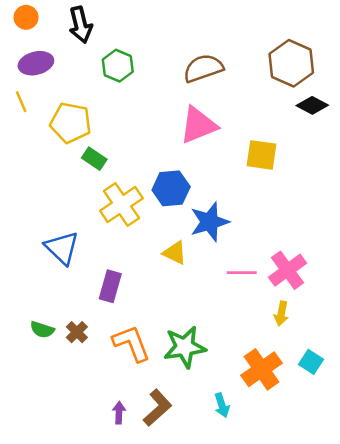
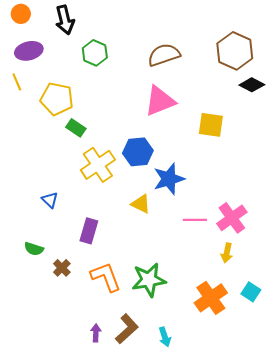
blue triangle: (62, 248) -> (50, 200), size x0.6
green semicircle: (42, 330) -> (34, 249), moved
cyan arrow: (222, 405) -> (165, 337), moved

